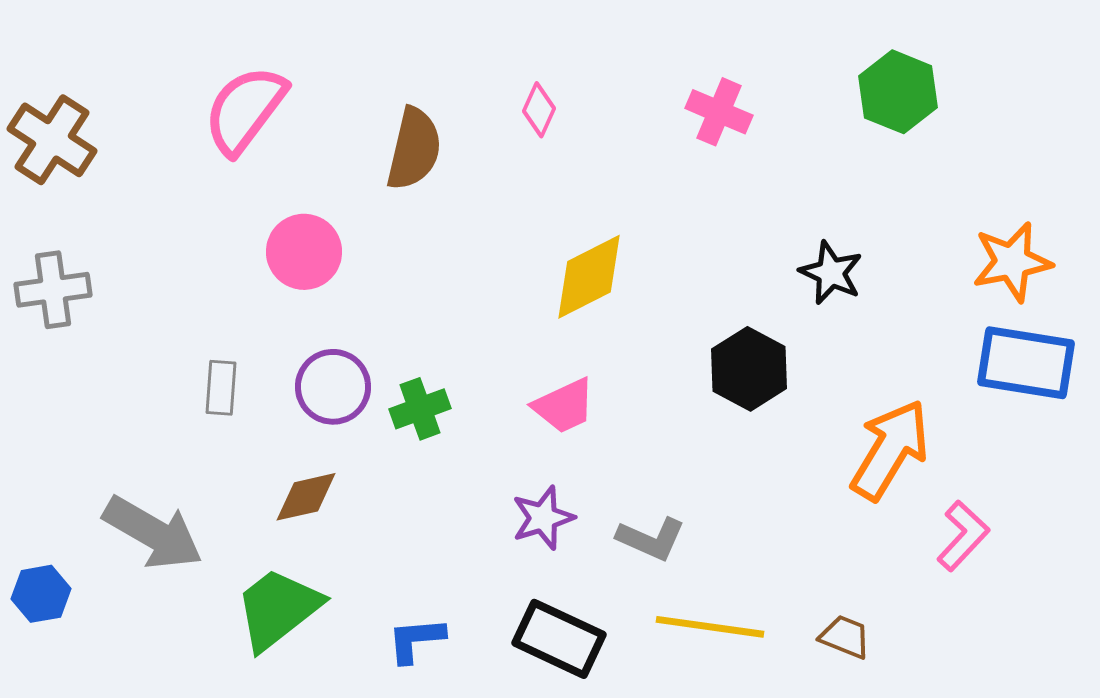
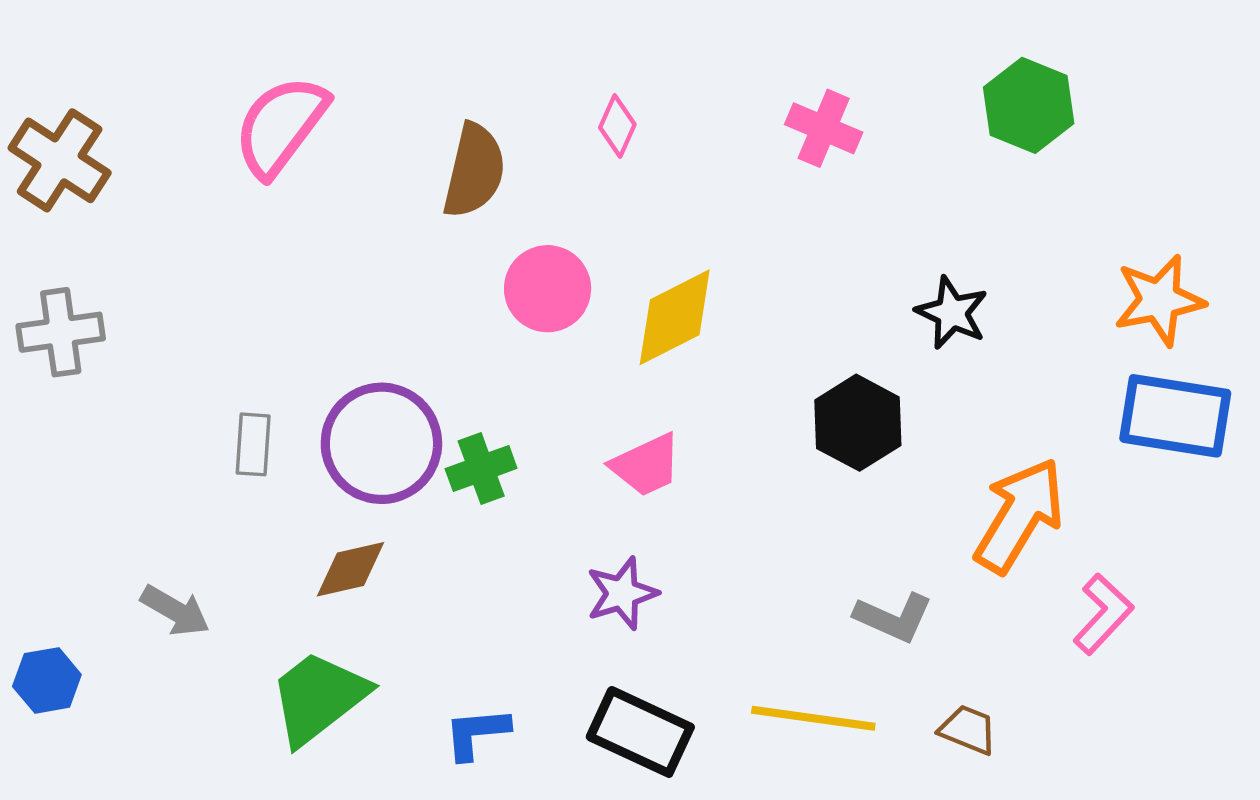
pink circle: (304, 252) -> (548, 289), moved
purple circle: (333, 387) -> (381, 443), size x1.4
gray arrow: (153, 533) -> (175, 611), size x0.6
gray L-shape: (651, 539) -> (893, 617), moved

